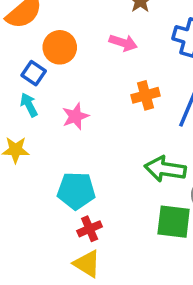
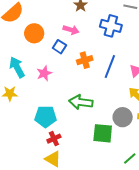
blue square: (34, 73) -> (59, 47), moved
cyan arrow: (29, 105) -> (17, 67), size x1.5
green arrow: (165, 169) -> (81, 102), moved

